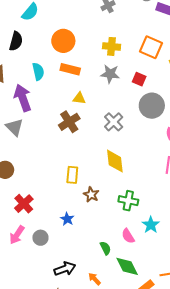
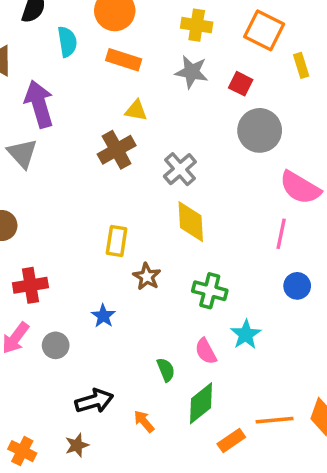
cyan semicircle: (38, 72) -> (67, 42), moved
gray cross: (114, 122) -> (180, 169), moved
red cross: (24, 204) -> (30, 285), turned 30
green diamond: (127, 266) -> (201, 403), turned 75

